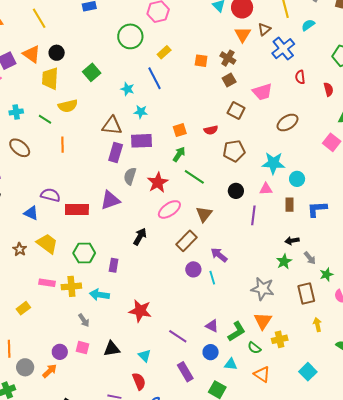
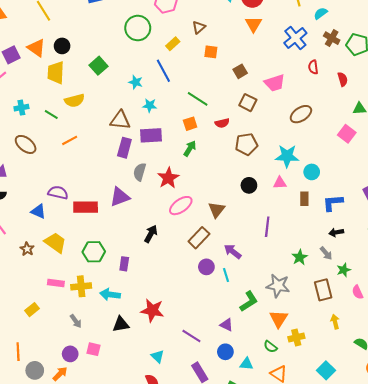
brown triangle: (264, 29) -> (199, 27), moved
brown cross: (228, 58) -> (332, 38), moved
orange line: (63, 145) -> (70, 140), turned 63
green line: (194, 177) -> (198, 99), moved
purple line: (253, 215) -> (267, 227), moved
black arrow: (292, 241) -> (336, 232), moved
gray arrow: (84, 320) -> (76, 321), moved
green L-shape: (237, 331) -> (249, 301), moved
black triangle: (112, 349) -> (121, 324), moved

